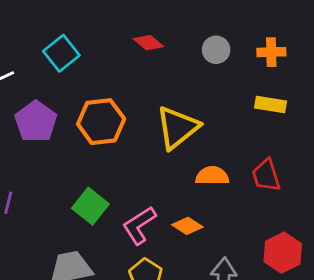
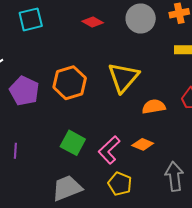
gray circle: (216, 50) -> (141, 18), size x1.5
cyan square: (61, 53) -> (31, 19), moved, turned 35

